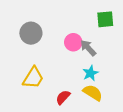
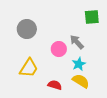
pink circle: (73, 42) -> (59, 49), moved
red semicircle: (63, 97) -> (55, 85), turned 64

